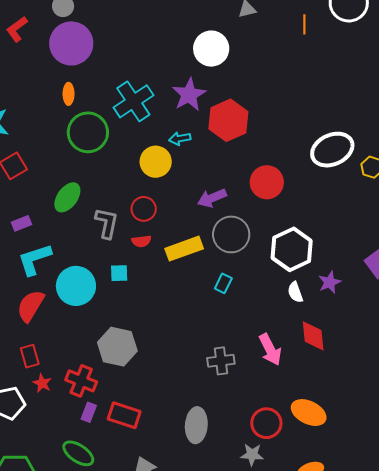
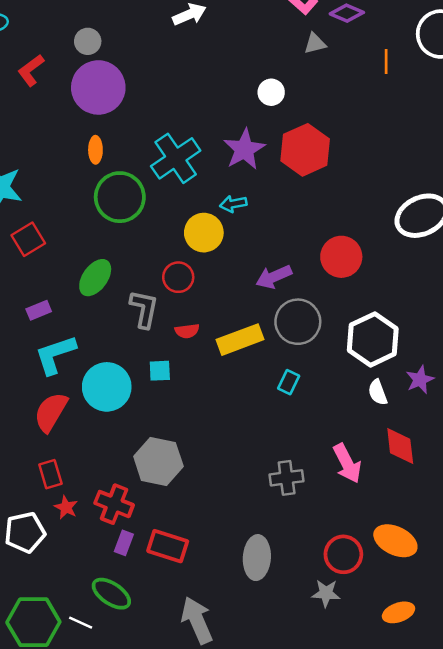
white circle: (211, 49) -> (271, 92), size x0.6
red hexagon: (228, 120) -> (305, 150), moved
red circle: (144, 209) -> (178, 277), moved

